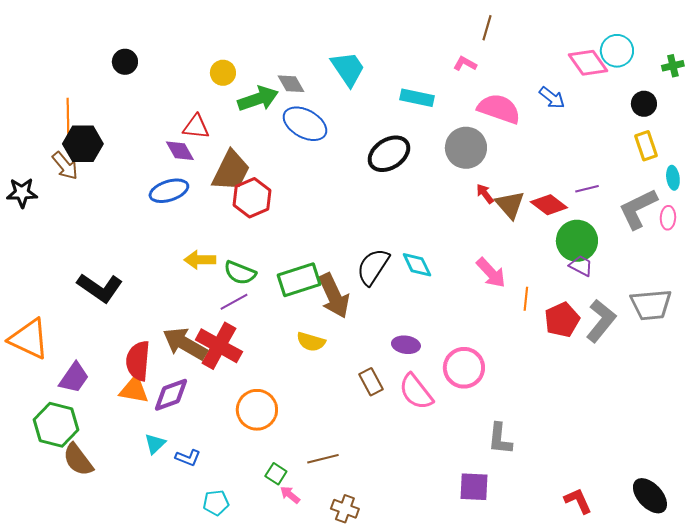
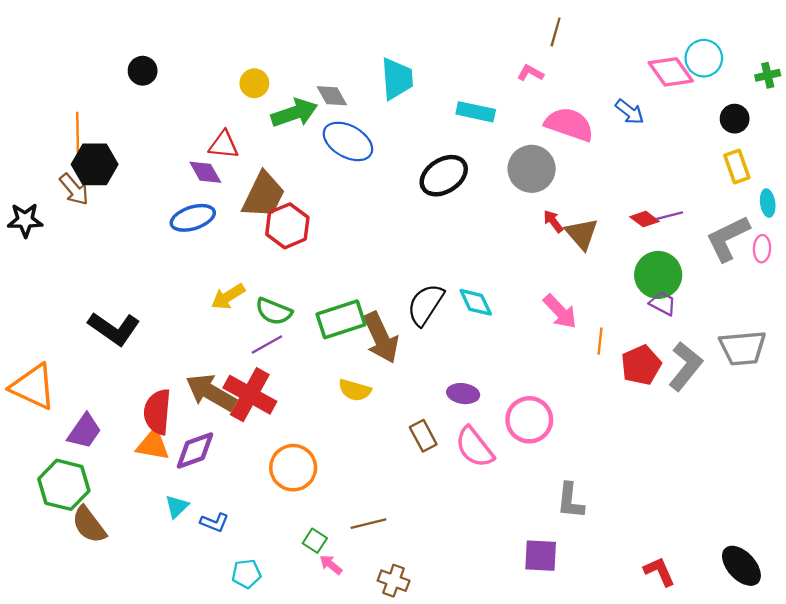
cyan trapezoid: (348, 69) -> (397, 79), turned 30
red diamond: (549, 205) -> (644, 219), moved, size x0.7
yellow arrow: (200, 260) -> (228, 297), turned -32

